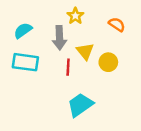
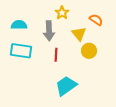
cyan semicircle: (23, 30) -> (19, 25), turned 35
yellow triangle: (85, 51) -> (79, 34), moved

